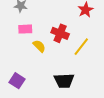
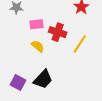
pink rectangle: (25, 29) -> (37, 24), moved
black trapezoid: (64, 81) -> (43, 79), moved, turned -40

